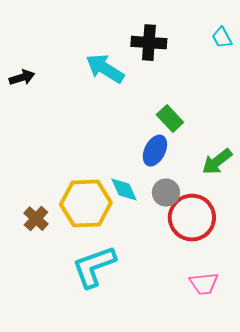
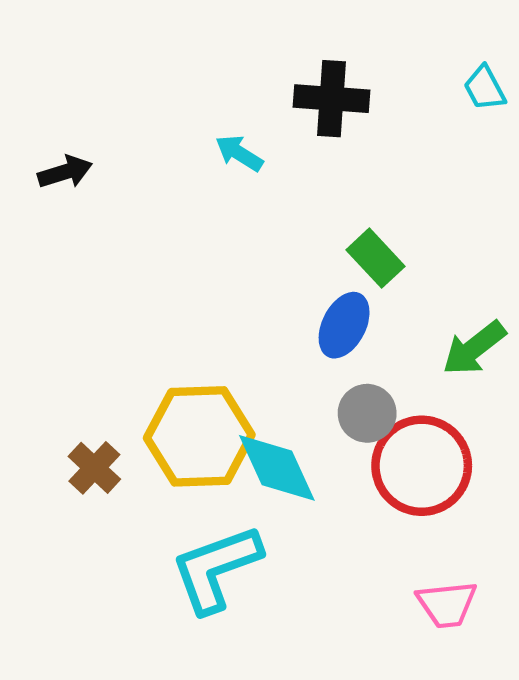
cyan arrow: (105, 69) -> (239, 153), size x0.6
cyan diamond: (124, 190) -> (277, 468), moved, size x1.4

